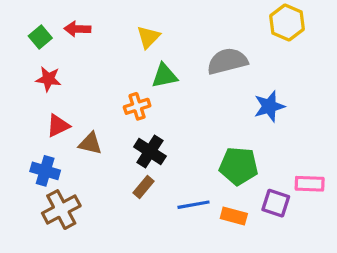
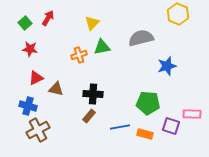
red arrow: (77, 29) -> (48, 18), turned 119
orange cross: (137, 106) -> (79, 55), moved
black cross: (150, 151) -> (93, 94), turned -30

